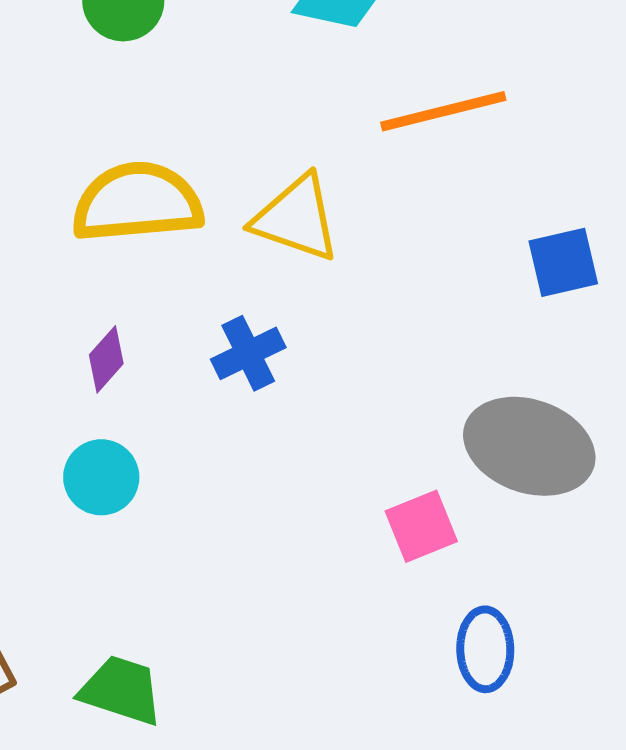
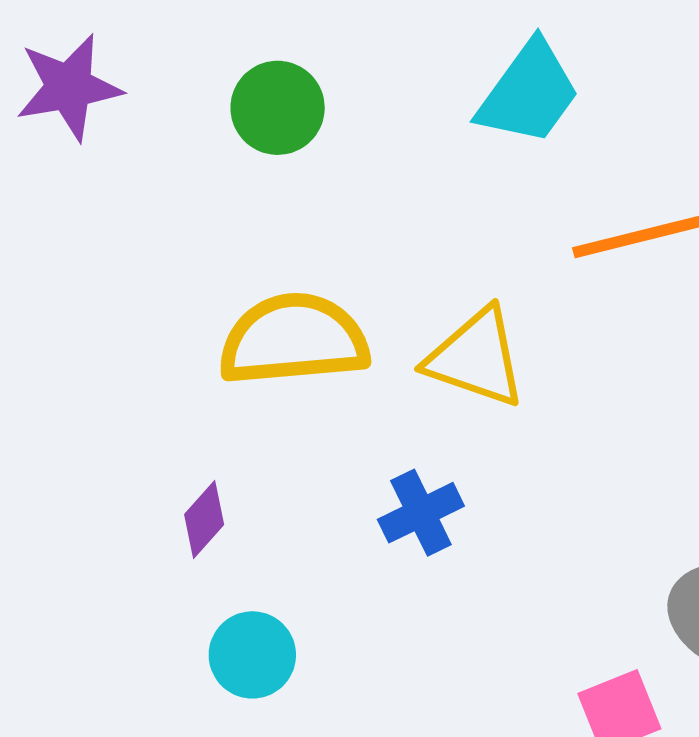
purple diamond: (106, 359) -> (204, 520), moved

